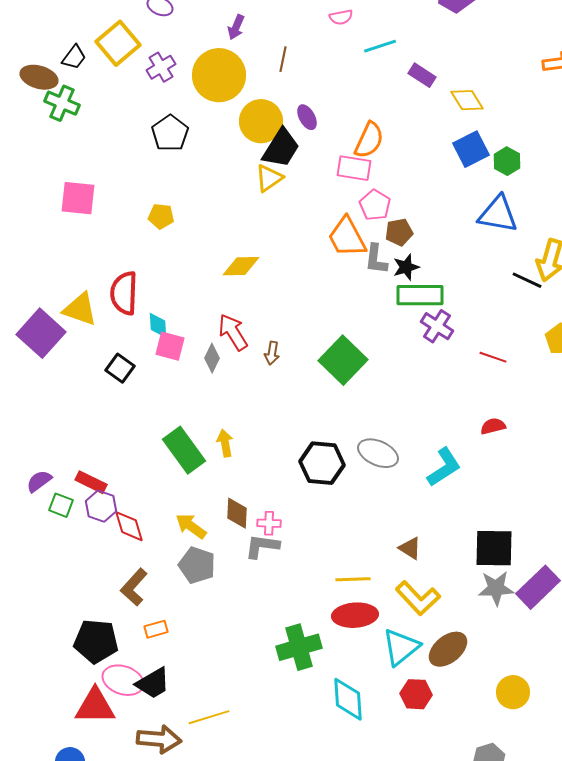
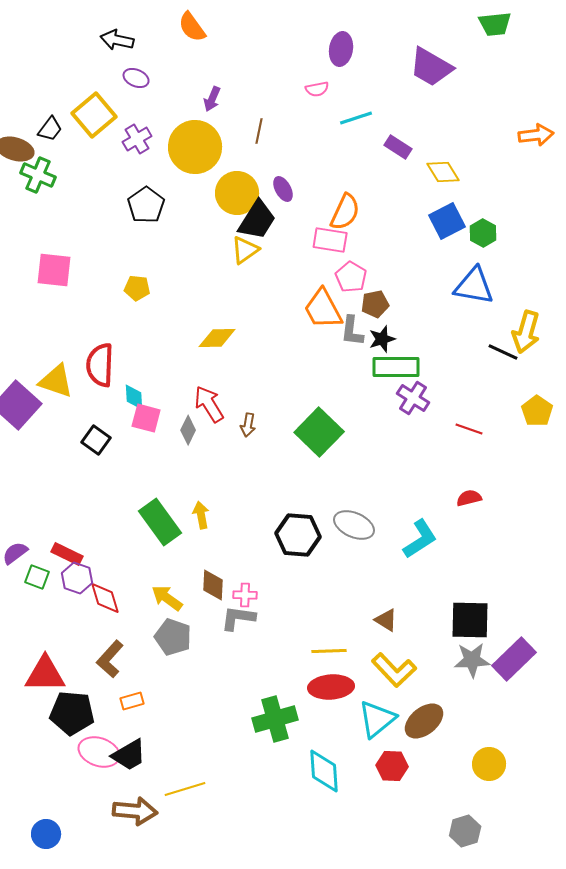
red triangle: (95, 706) -> (45, 674), moved

